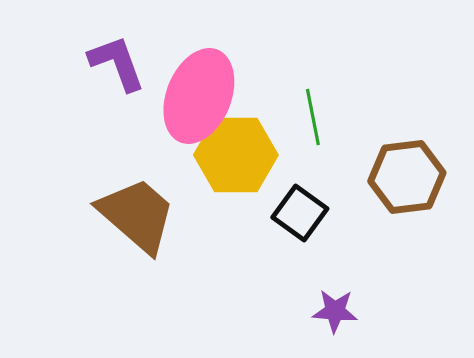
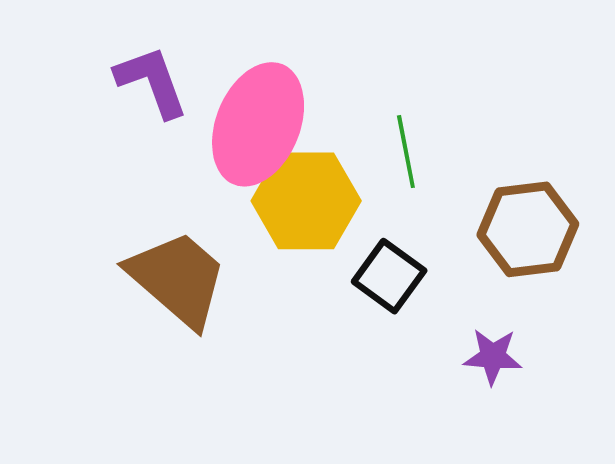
purple star: (335, 311) -> (493, 356), moved

